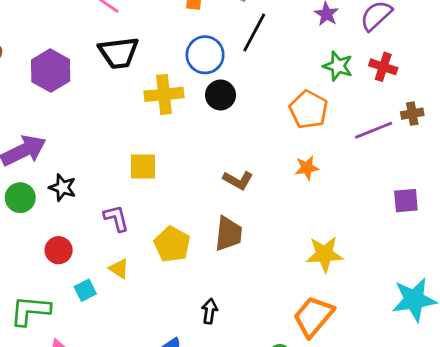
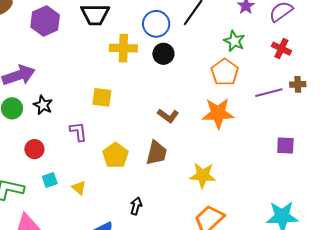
green star: (338, 66) -> (234, 41), moved
orange star: (307, 168) -> (218, 113), size x1.8
yellow star: (324, 254) -> (203, 175), moved
yellow triangle: (119, 269) -> (79, 188), moved

